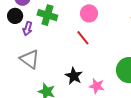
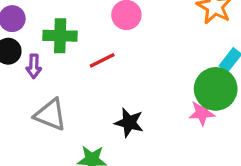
red line: (83, 38) -> (102, 60), moved, turned -63
pink star: (97, 86) -> (202, 113), moved

